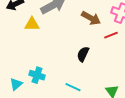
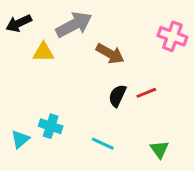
brown arrow: (91, 18) -> (110, 54), moved
red line: (111, 35) -> (146, 93), moved

